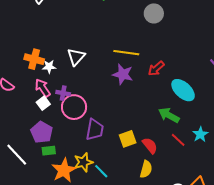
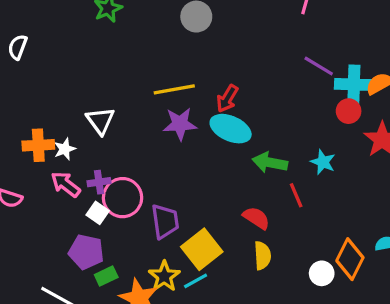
cyan ellipse: (183, 90) -> (231, 129), moved
white square: (43, 103) -> (98, 213), moved
cyan star: (200, 134) -> (323, 162), moved
yellow square: (128, 139) -> (202, 249), moved, size x1.4
red line: (178, 140) -> (296, 195), turned 42
cyan line: (101, 171) -> (196, 281), turned -56

